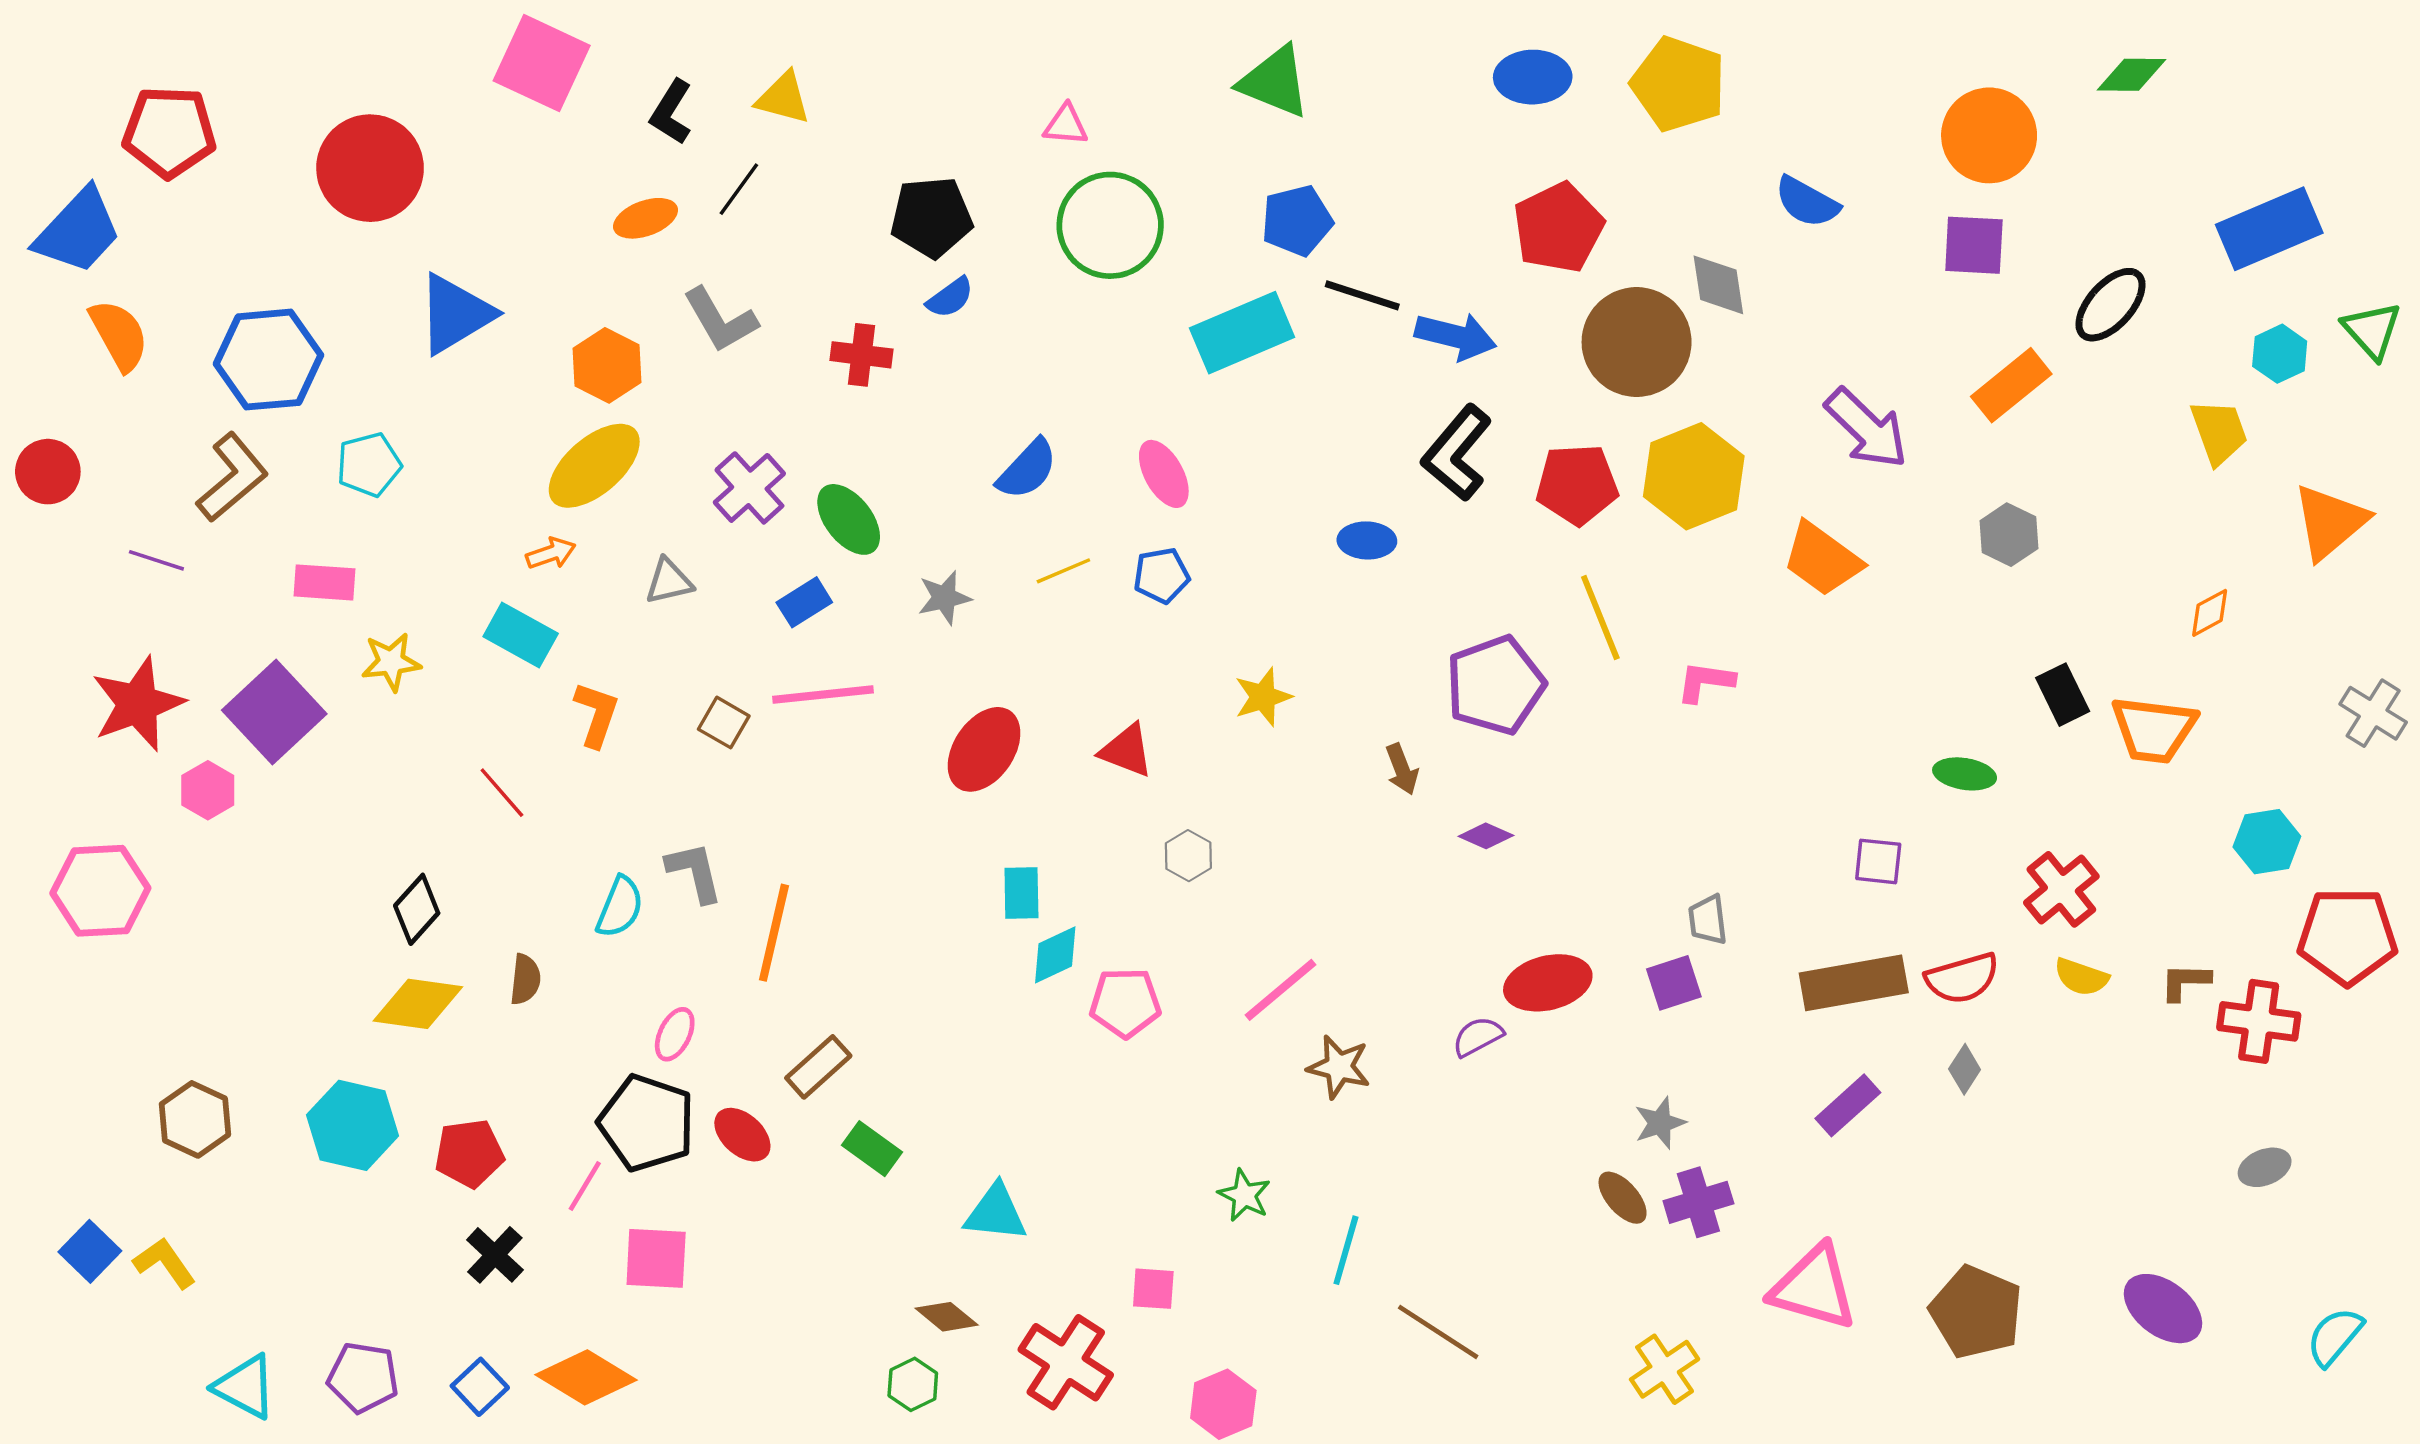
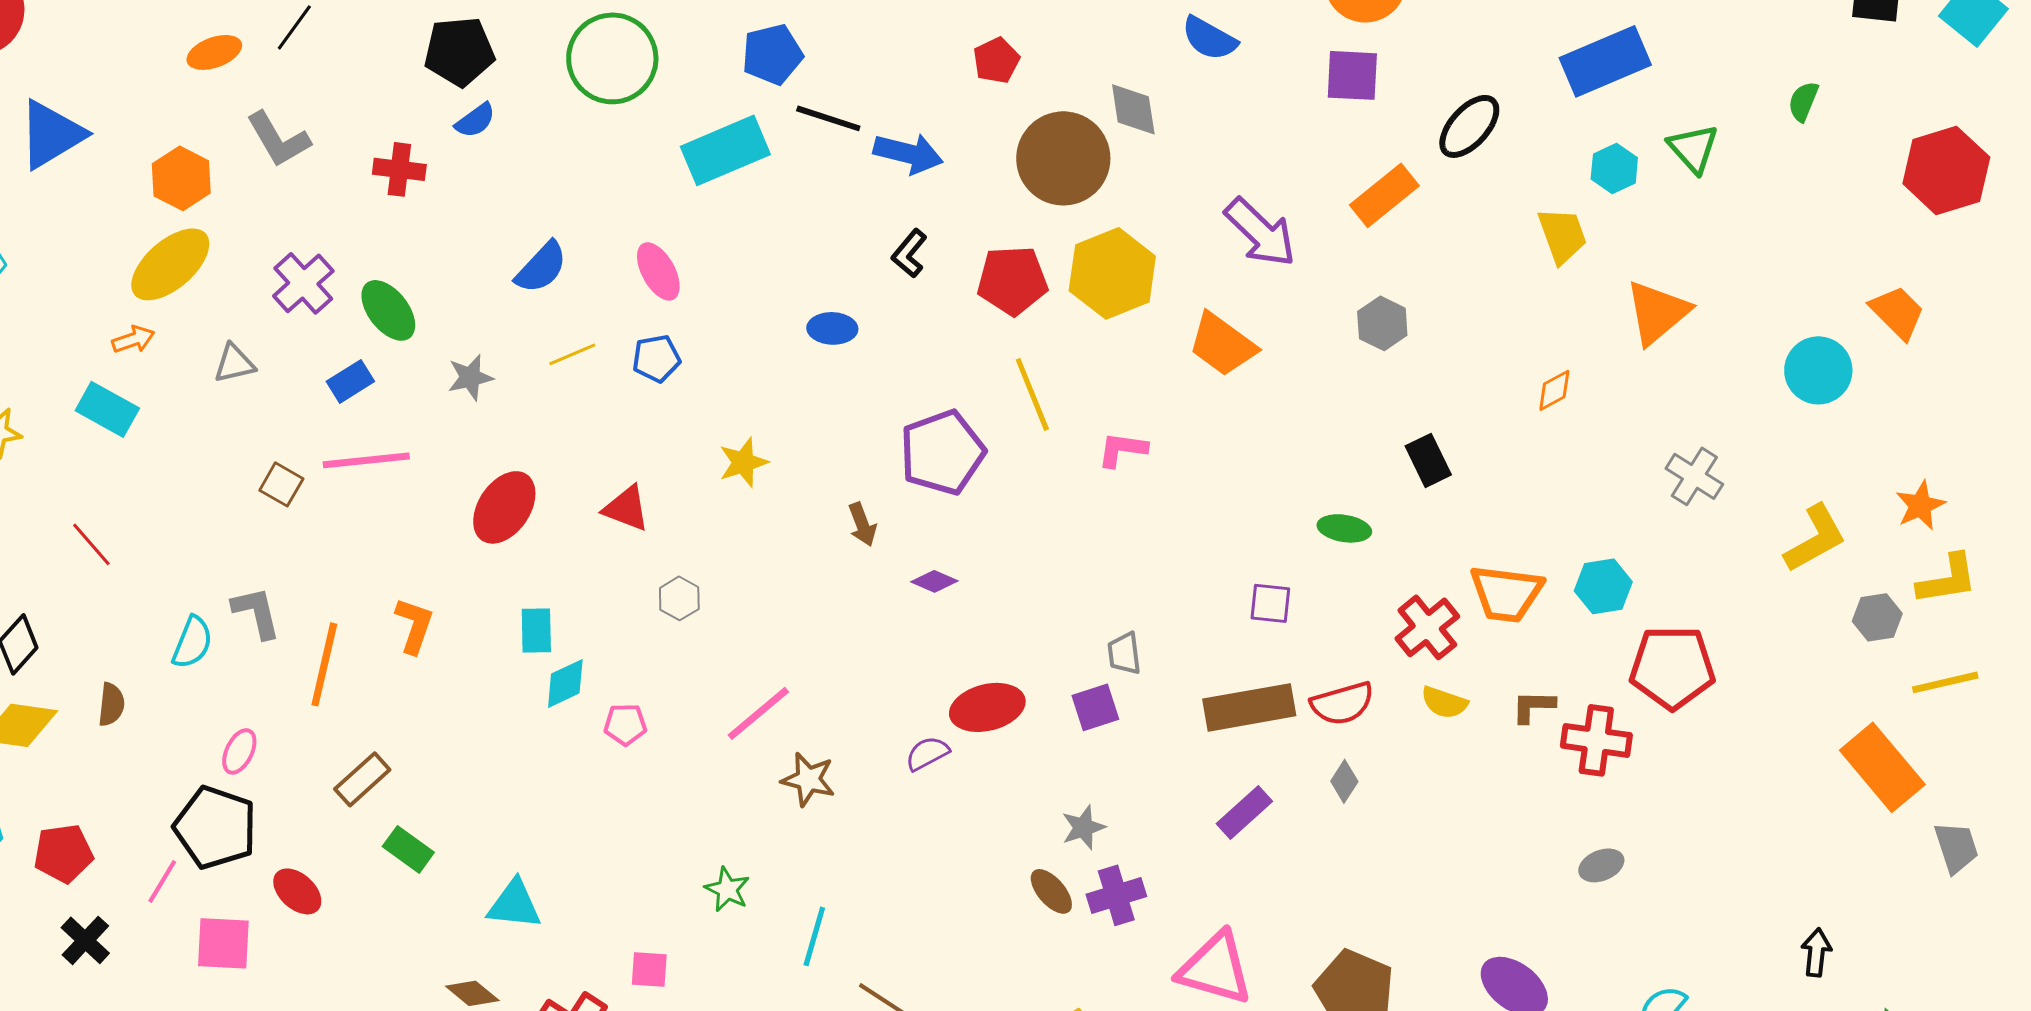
red pentagon: (1558, 228) -> (996, 60), size x0.6
black L-shape: (1457, 453) -> (909, 253), size x0.6
orange L-shape: (596, 714) -> (414, 625), moved
orange trapezoid: (2154, 730) -> (1506, 593), moved
pink pentagon: (1125, 1003) -> (625, 724), size x0.7
red ellipse: (742, 1135) -> (297, 891), moved

